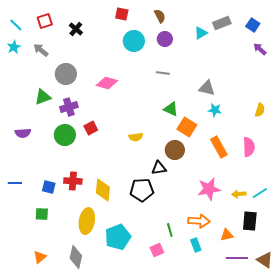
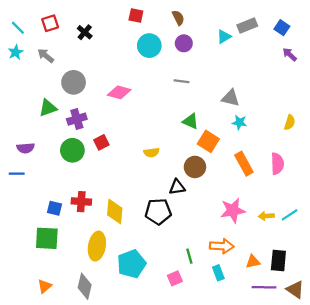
blue line: (15, 183) -> (17, 174), moved
green square: (42, 214) -> (47, 238), size x1.6
black rectangle: (250, 221) -> (278, 261), moved

